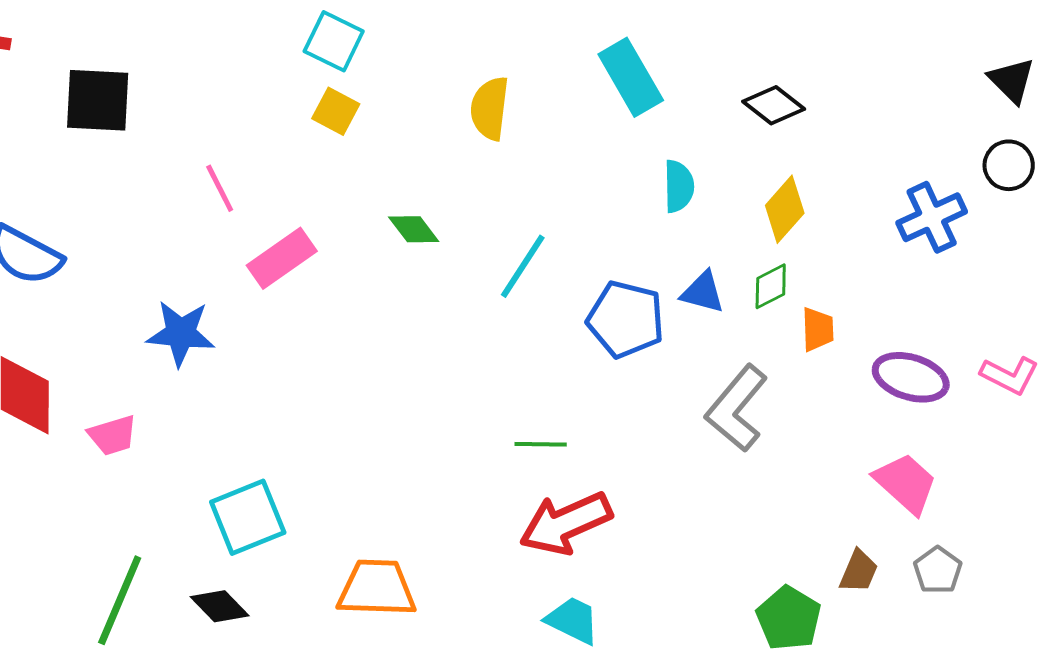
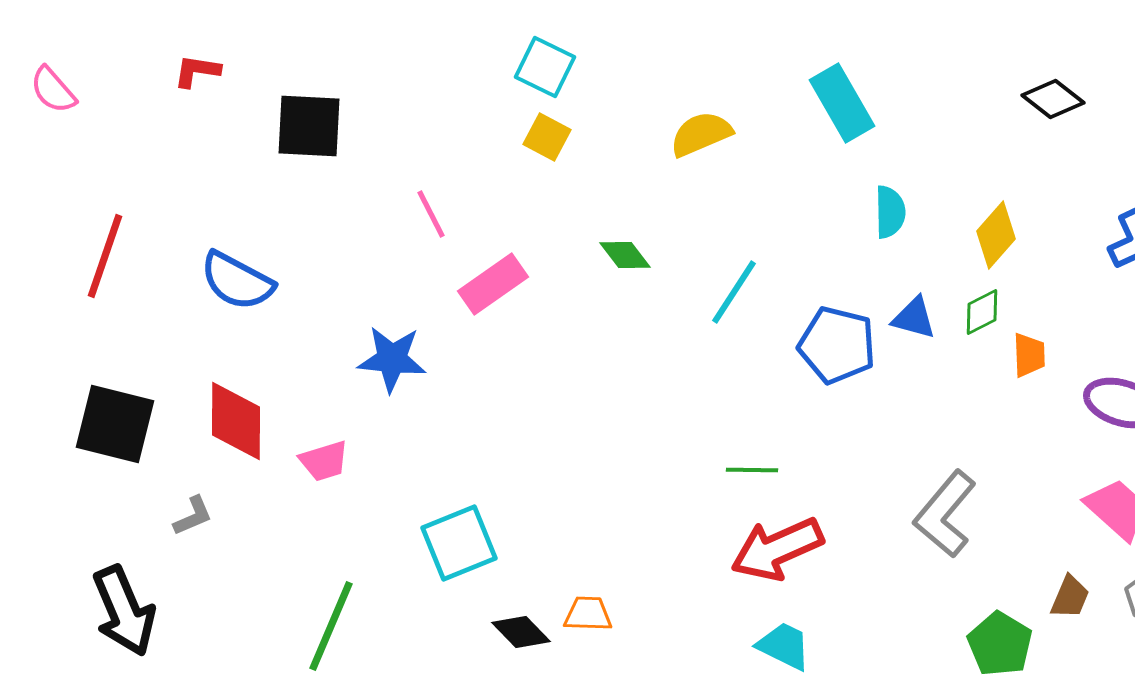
black diamond: (774, 105) -> (1053, 99), moved
yellow semicircle: (490, 108) -> (701, 134), turned 60
gray L-shape: (737, 408) -> (945, 514), moved
orange trapezoid: (377, 588) -> (588, 614), size x0.6
black diamond: (220, 606) -> (521, 632), moved

